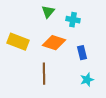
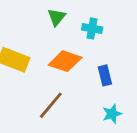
brown line: (44, 74) -> (51, 105), turned 40

